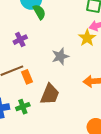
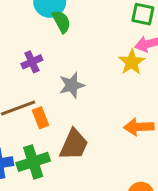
gray star: (60, 56) -> (72, 85), moved
green cross: (23, 107) -> (33, 162), size x1.5

